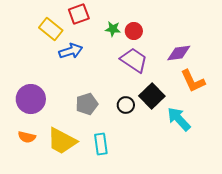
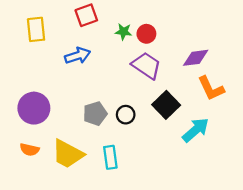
yellow rectangle: (51, 29) -> (36, 29), moved, turned 45
black circle: (126, 105) -> (126, 115), moved
cyan arrow: (179, 119) -> (196, 130), turned 92

